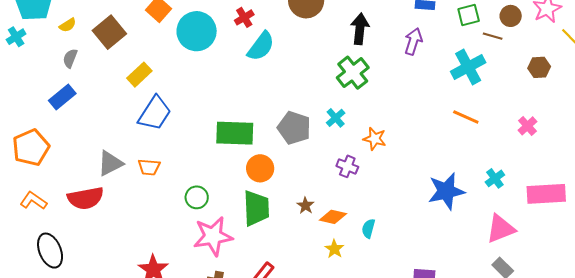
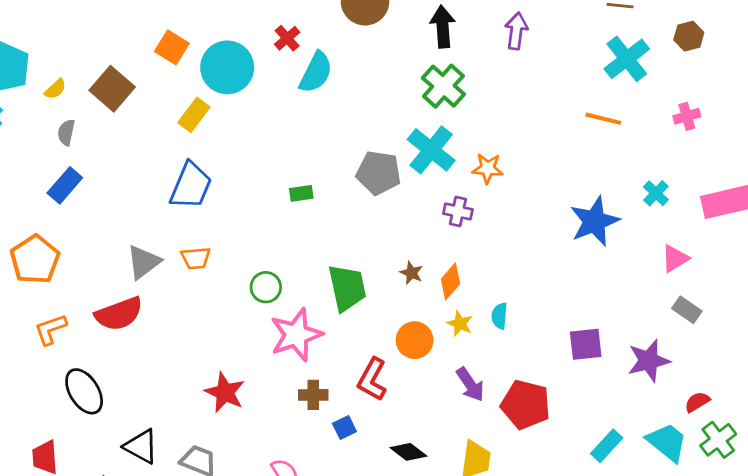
cyan cross: (468, 67) -> (627, 59), moved
yellow rectangle: (139, 75) -> (194, 115), moved
cyan cross: (336, 118) -> (431, 150), size x1.8
pink cross: (527, 126) -> (687, 116), turned 36
green rectangle: (235, 133) -> (301, 193), size x0.5
orange circle: (260, 168) -> (415, 340), moved
orange L-shape: (33, 201) -> (50, 329), turned -44
orange diamond: (333, 217) -> (450, 281), turned -52
cyan semicircle: (368, 229) -> (500, 316), moved
pink triangle: (501, 229) -> (675, 259), size x0.7

